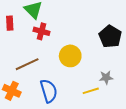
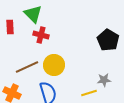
yellow circle: (70, 56) -> (54, 65), moved

